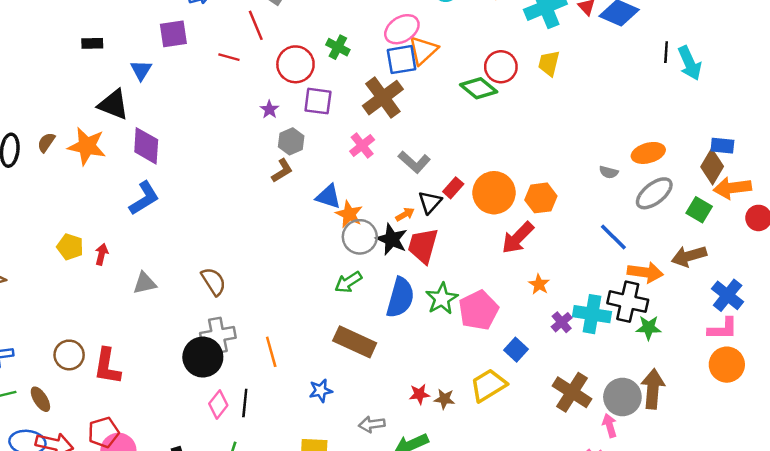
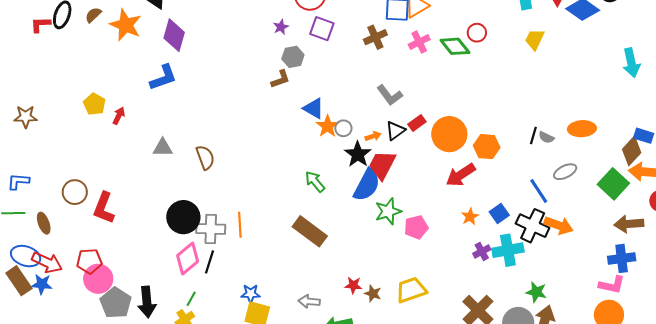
black line: (666, 52) -> (533, 136), moved
yellow trapezoid: (549, 63) -> (535, 39), moved
red circle: (501, 67) -> (477, 33), size x0.7
brown cross: (383, 98) -> (375, 37), size x0.7
pink cross: (362, 145) -> (419, 42), moved
gray ellipse: (654, 193) -> (565, 172), moved, size x0.7
green square: (699, 210) -> (613, 184), size x1.4
gray circle: (360, 237) -> (343, 128), moved, size x0.6
brown arrow: (689, 256) -> (629, 224), moved
green arrow: (348, 282) -> (315, 182), turned 70
gray triangle: (145, 283) -> (163, 148), moved
blue cross: (728, 295) -> (622, 258), turned 32
blue semicircle: (400, 298) -> (367, 185), moved
black cross: (628, 302) -> (533, 226), moved
pink pentagon: (479, 310) -> (416, 227), size x0.7
cyan cross: (592, 314) -> (508, 250), turned -32
green star: (649, 328) -> (536, 292), moved
gray cross: (218, 335) -> (211, 229), moved
blue square: (516, 350) -> (499, 214), moved
blue star: (321, 391) -> (251, 294), moved
pink diamond: (218, 404) -> (188, 258), size x1.4

